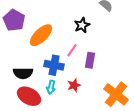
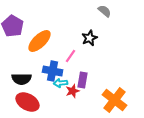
black star: (82, 25) -> (90, 38), moved
purple rectangle: (90, 60) -> (83, 80), moved
cyan arrow: (51, 87) -> (61, 83), moved, turned 72

